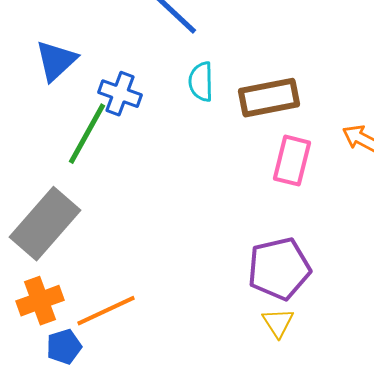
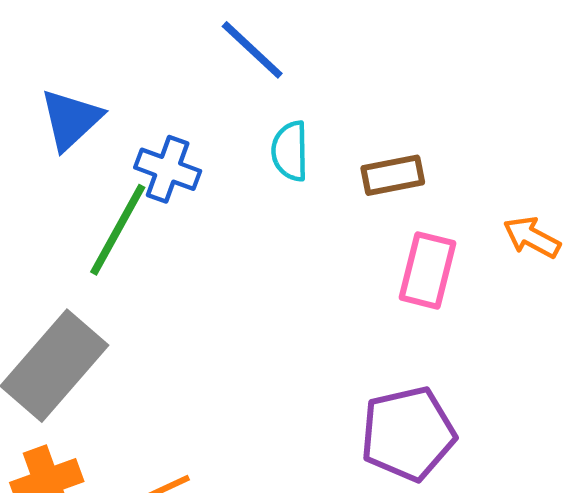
brown rectangle: (269, 98) -> (393, 175), size x0.7

